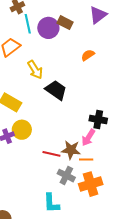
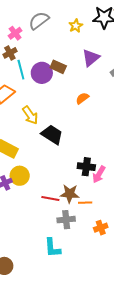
black cross: (98, 120) -> (86, 167), moved
pink arrow: (88, 138) -> (99, 174), moved
gray cross: (66, 176) -> (66, 220), turned -30
orange cross: (91, 184) -> (101, 228), moved, size x0.6

